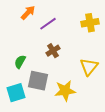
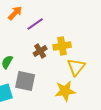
yellow cross: (90, 23) -> (62, 46), moved
yellow star: (65, 91) -> (65, 91), moved

